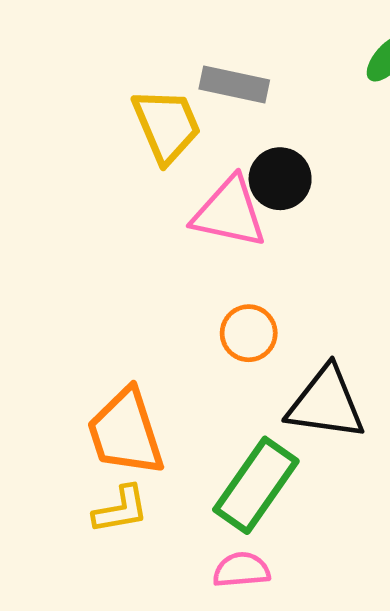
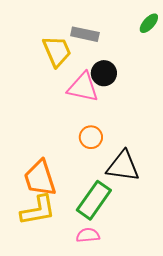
yellow L-shape: (121, 509) -> (38, 210), size x1.5

